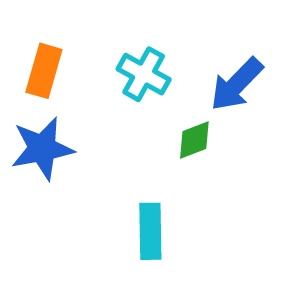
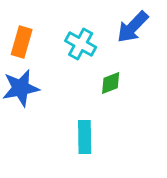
blue arrow: (237, 84) -> (133, 27), moved

